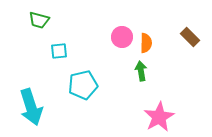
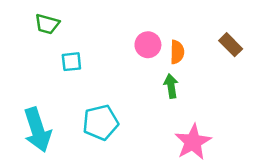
cyan pentagon: (83, 85) -> (101, 122), moved

